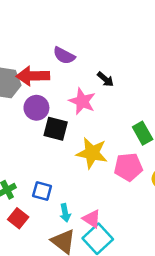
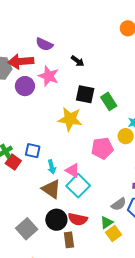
pink star: (82, 101) -> (49, 76), moved
black square: (56, 129) -> (85, 94), moved
pink pentagon: (128, 167) -> (102, 148), moved
red square: (18, 218) -> (13, 162), moved

